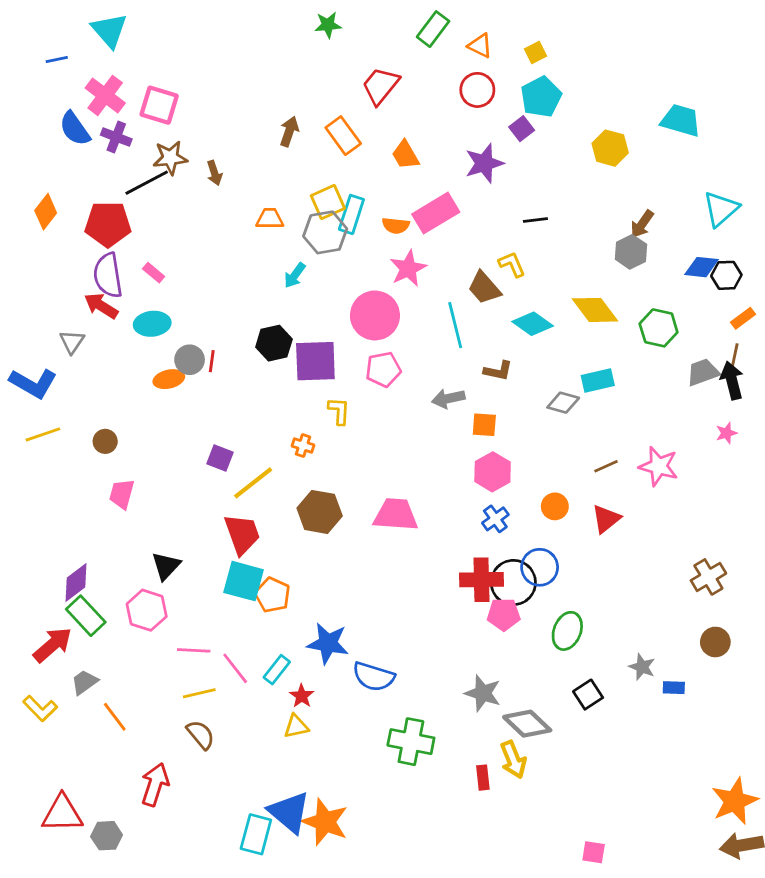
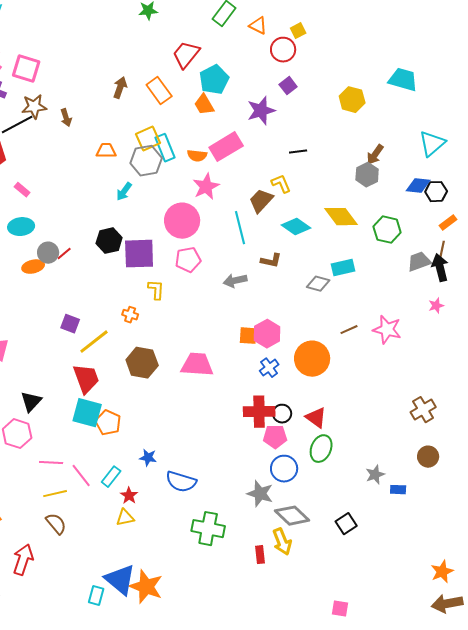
red circle: (477, 90) -> (283, 50), moved
cyan pentagon: (541, 97) -> (214, 80), moved
cyan rectangle: (351, 214) -> (165, 148), turned -40
brown trapezoid: (484, 288) -> (261, 201), turned 84
red line: (212, 361) -> (64, 254), turned 42
orange square: (484, 425) -> (248, 336), moved
orange circle: (555, 506) -> (312, 359), size x1.8
red triangle: (606, 519) -> (316, 418), moved, turned -45
blue circle: (540, 567) -> (284, 469), moved
black circle: (513, 582) -> (282, 414), size x0.6
blue star: (328, 643) -> (148, 458), size x0.6
gray star: (642, 667) -> (375, 475), turned 30
black square: (588, 695) -> (346, 524), moved
orange star: (735, 801) -> (442, 572), size x0.7
cyan rectangle: (256, 834) -> (96, 596), size x0.7

